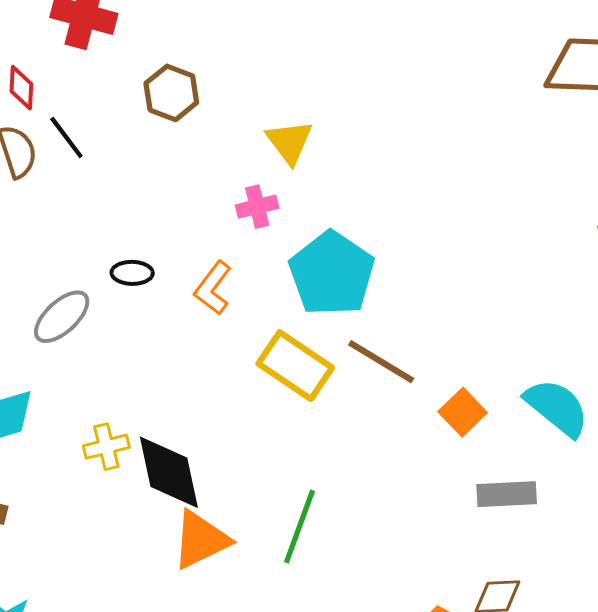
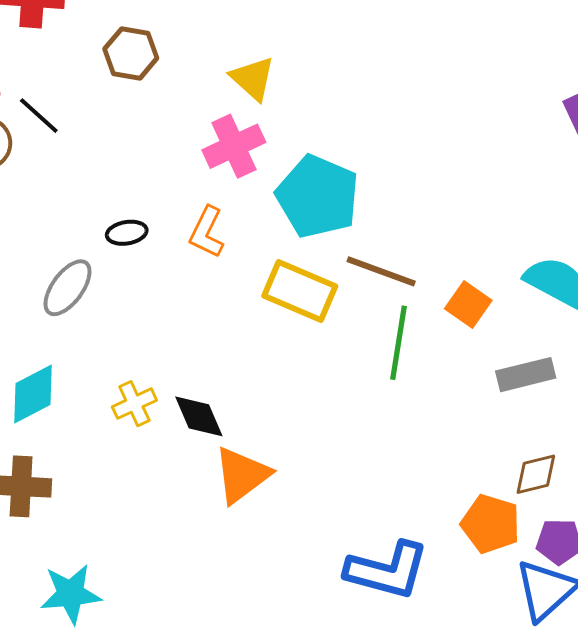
pink cross: (257, 207) -> (234, 146), size x1.5
black diamond: (169, 472) -> (199, 416), size x0.7
green line: (300, 526) -> (399, 343), moved

